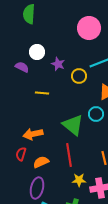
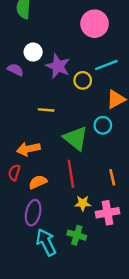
purple star: (58, 64) -> (58, 66), size x1.5
yellow line: (42, 93) -> (46, 110), moved

